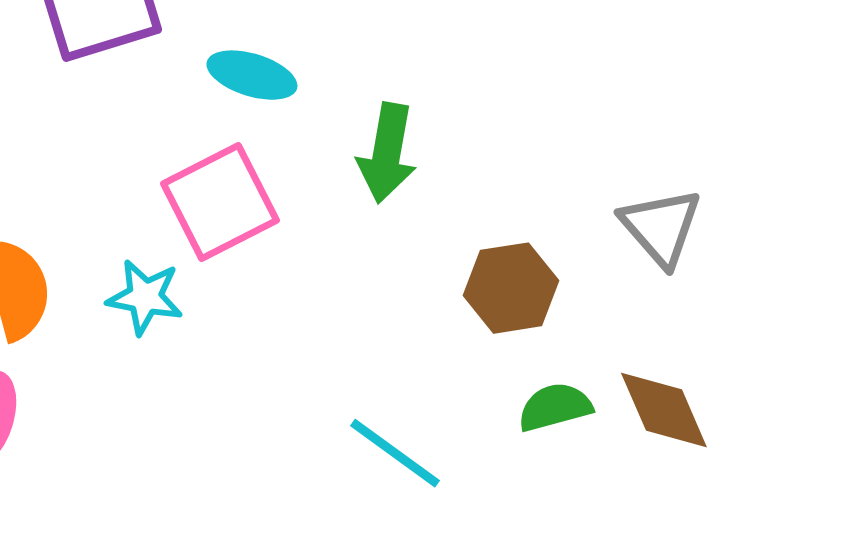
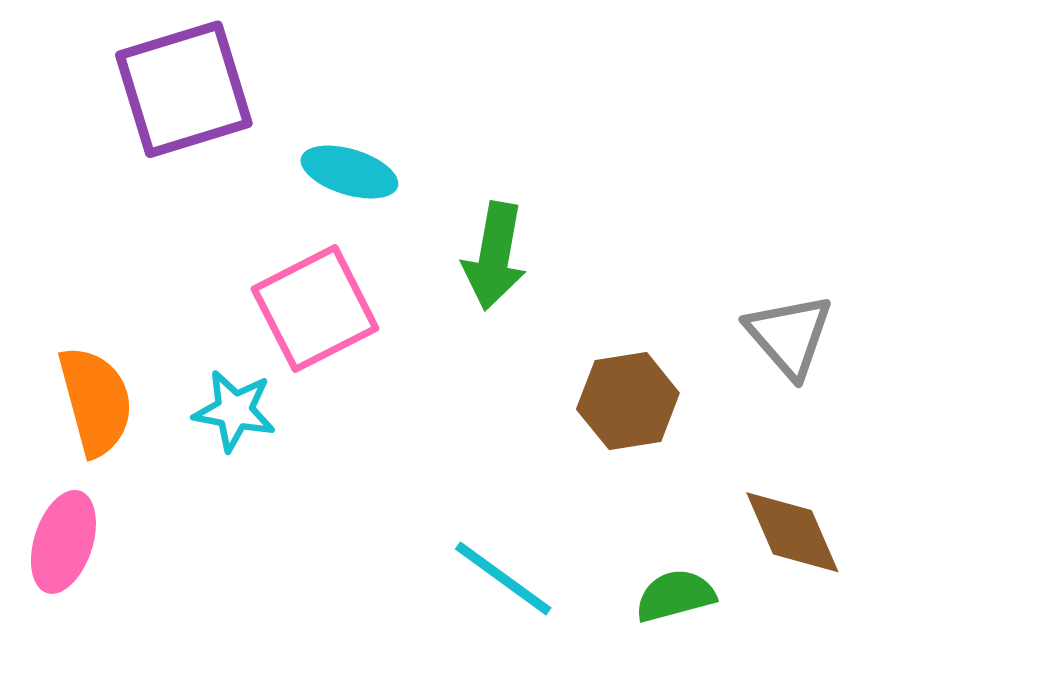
green semicircle: (555, 407) -> (675, 596), moved

